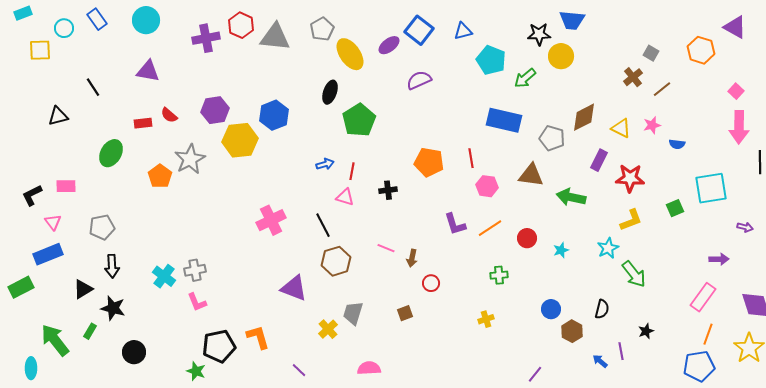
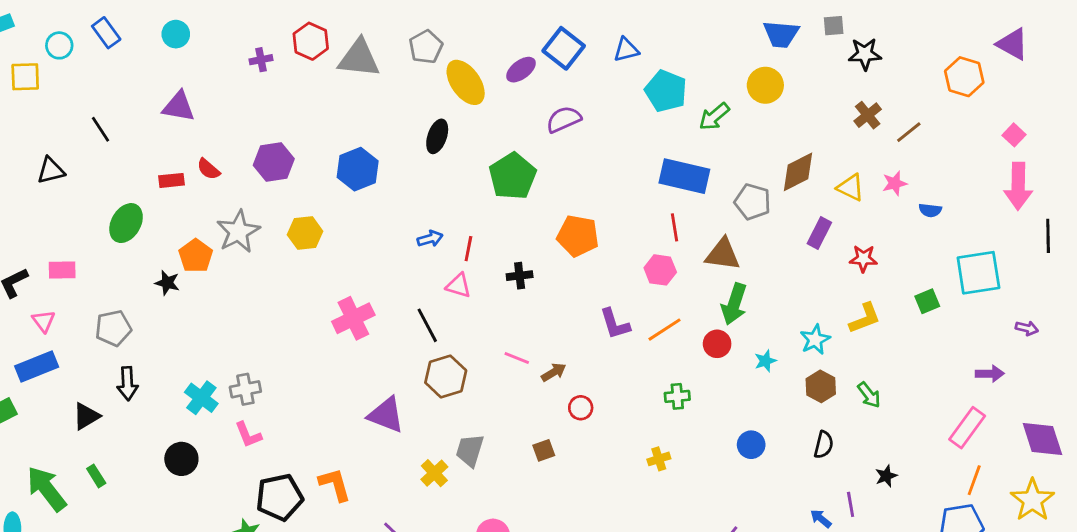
cyan circle: (146, 20) -> (176, 34), size x0.7
black star: (539, 34) -> (865, 54), moved
purple cross: (206, 38) -> (261, 60), size x0.6
gray square: (651, 53) -> (834, 26), moved, turned -35
green pentagon: (359, 120) -> (512, 176), moved
yellow hexagon: (240, 140) -> (305, 233), moved, size x0.7
red line: (471, 158) -> (674, 227), moved
red star: (630, 178) -> (863, 259), size x0.7
green arrow: (571, 197) -> (734, 304), moved, turned -84
cyan star: (608, 248) -> (815, 340), moved
brown arrow: (412, 258) -> (554, 372), turned -132
green arrow: (634, 274) -> (869, 395), size x0.7
black star: (113, 308) -> (167, 283), moved, size x0.7
green rectangle: (90, 331) -> (96, 476), turned -63
brown hexagon: (572, 331) -> (821, 386), moved
black circle: (134, 352) -> (181, 459), moved

